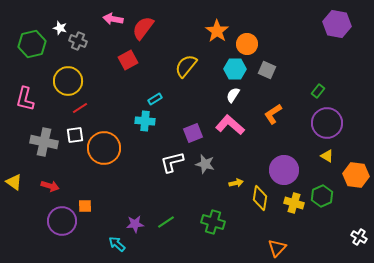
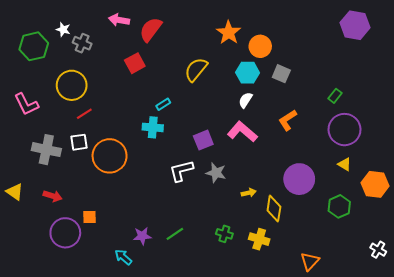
pink L-shape: (25, 99) -> (26, 104), turned -40
yellow cross: (294, 203) -> (259, 239), moved
green cross: (213, 222) -> (224, 234), size x0.7
orange triangle: (277, 248) -> (310, 261), moved

